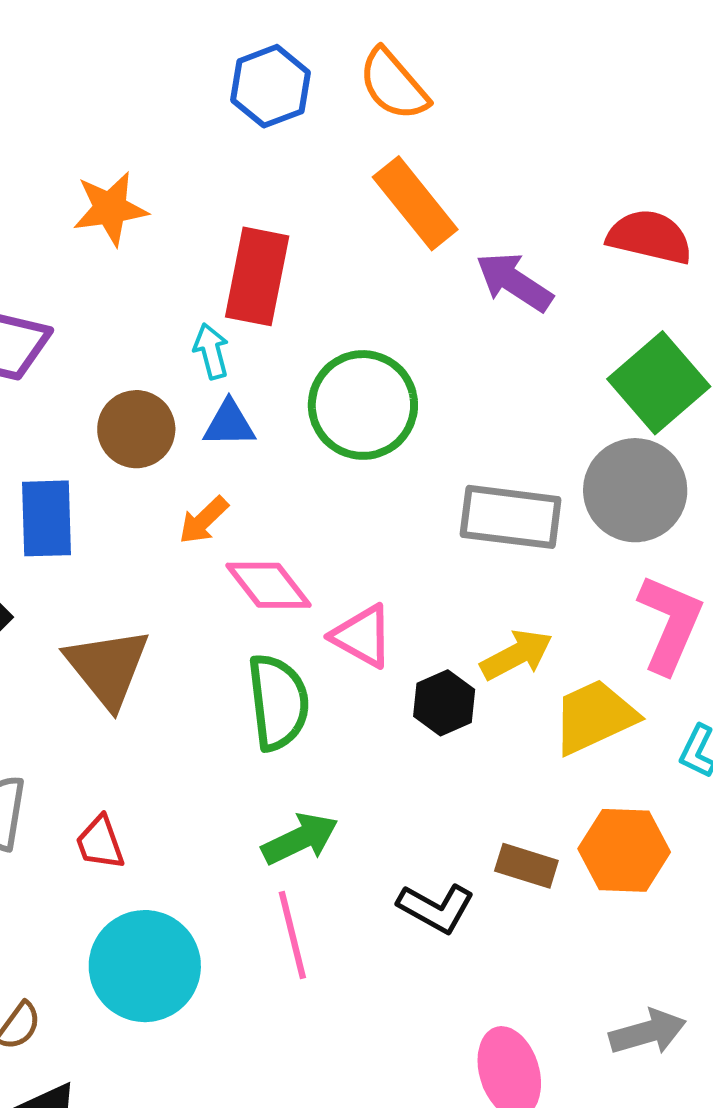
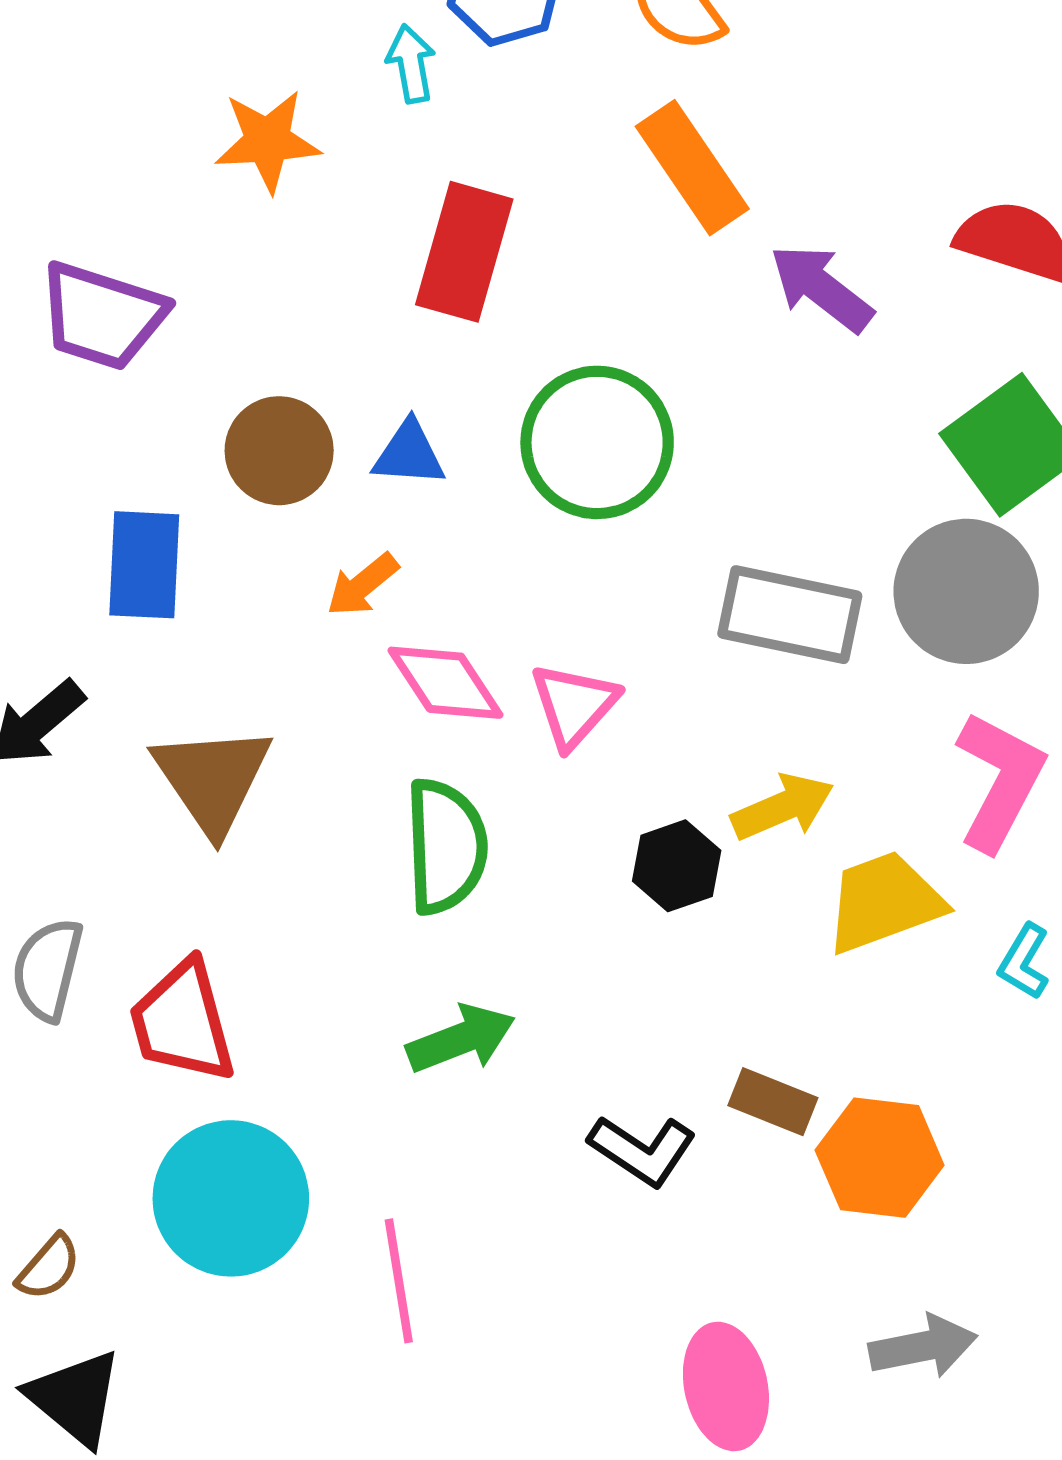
cyan arrow: (211, 351) -> (411, 64), moved
pink triangle: (362, 636) -> (574, 705), moved, turned 38
red trapezoid: (100, 843) -> (182, 1022), size x1.6
orange hexagon: (624, 850) -> (880, 1158), moved
pink line: (292, 935) -> (399, 1281), moved

